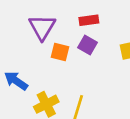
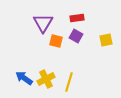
blue arrow: (16, 81) -> (24, 78), moved

